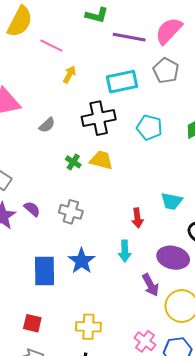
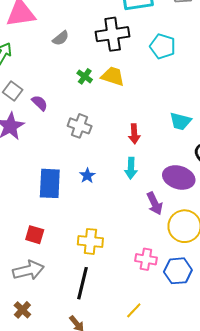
purple semicircle: (32, 209) -> (40, 103), moved
red arrow: (137, 218) -> (134, 134), moved
blue star: (82, 261) -> (87, 176), size x0.6
pink cross: (145, 341) -> (146, 259), turned -30

